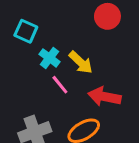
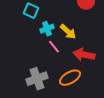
cyan cross: (50, 58) -> (47, 29), turned 32

